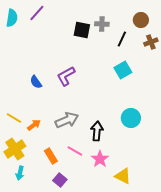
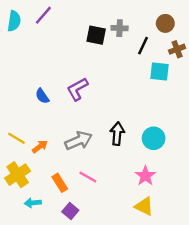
cyan square: (123, 70) -> (159, 71), moved, turned 36
black arrow: (97, 131) -> (117, 134), moved
pink star: (100, 159) -> (145, 176), moved
cyan arrow: (20, 173) -> (33, 203), moved, turned 72

